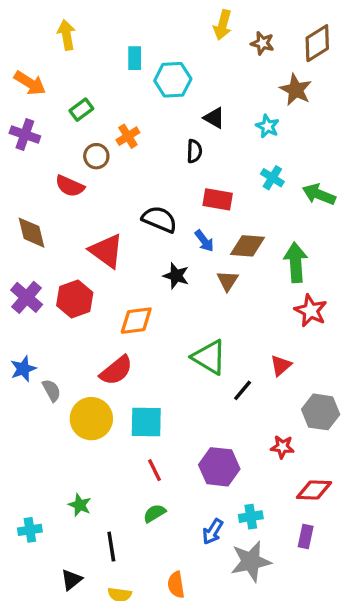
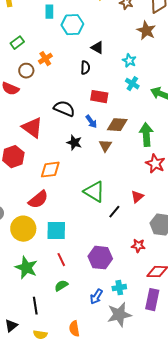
cyan star: (267, 126) -> (129, 61), moved
green star: (80, 505) -> (26, 268), moved, size x1.6
purple rectangle: (306, 537) -> (152, 300), size x1.5

